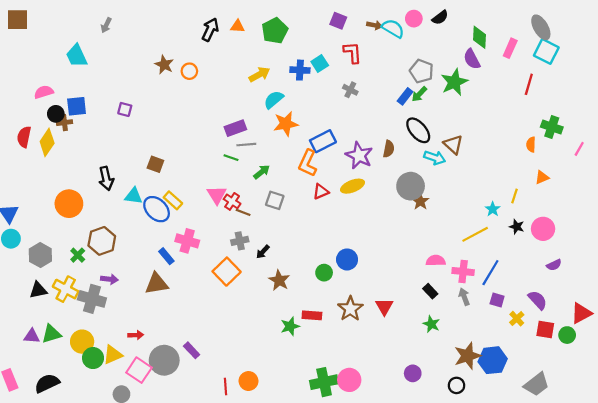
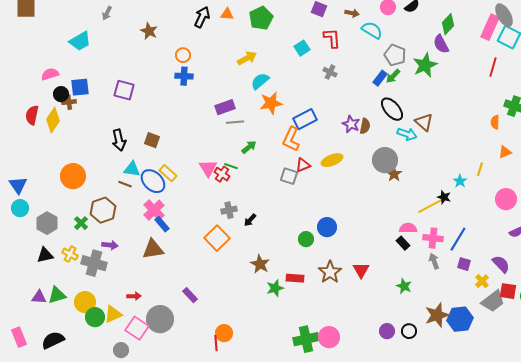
cyan semicircle: (393, 28) -> (372, 30), moved
green diamond: (480, 37) -> (448, 24), turned 40
pink rectangle: (510, 48) -> (490, 27), moved, size x1.4
cyan trapezoid: (77, 56) -> (80, 41), turned -95
brown star: (164, 65) -> (149, 31), moved
blue cross: (300, 70) -> (184, 76), moved
purple square: (125, 109) -> (124, 90), size x1.5
purple star: (359, 155) -> (351, 124), moved, size x0.7
green line: (231, 158) -> (231, 166), moved
black arrow: (106, 178) -> (119, 140), moved
gray square: (275, 200) -> (289, 176), moved
brown line: (243, 212) -> (125, 184), moved
black star: (517, 227) -> (444, 197), moved
yellow line: (475, 234) -> (430, 206), moved
pink cross: (187, 241) -> (154, 210), moved, turned 30
brown star: (279, 280) -> (260, 264), moved
yellow cross: (66, 289) -> (70, 254), size x0.7
black rectangle: (430, 291) -> (403, 243), moved
purple rectangle: (192, 350) -> (190, 295), moved
orange circle: (248, 381) -> (224, 333), moved
gray trapezoid: (536, 384) -> (493, 301), moved
black circle: (457, 385) -> (409, 331), moved

